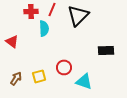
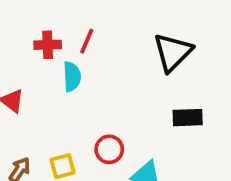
black triangle: (78, 15) -> (173, 52), moved

